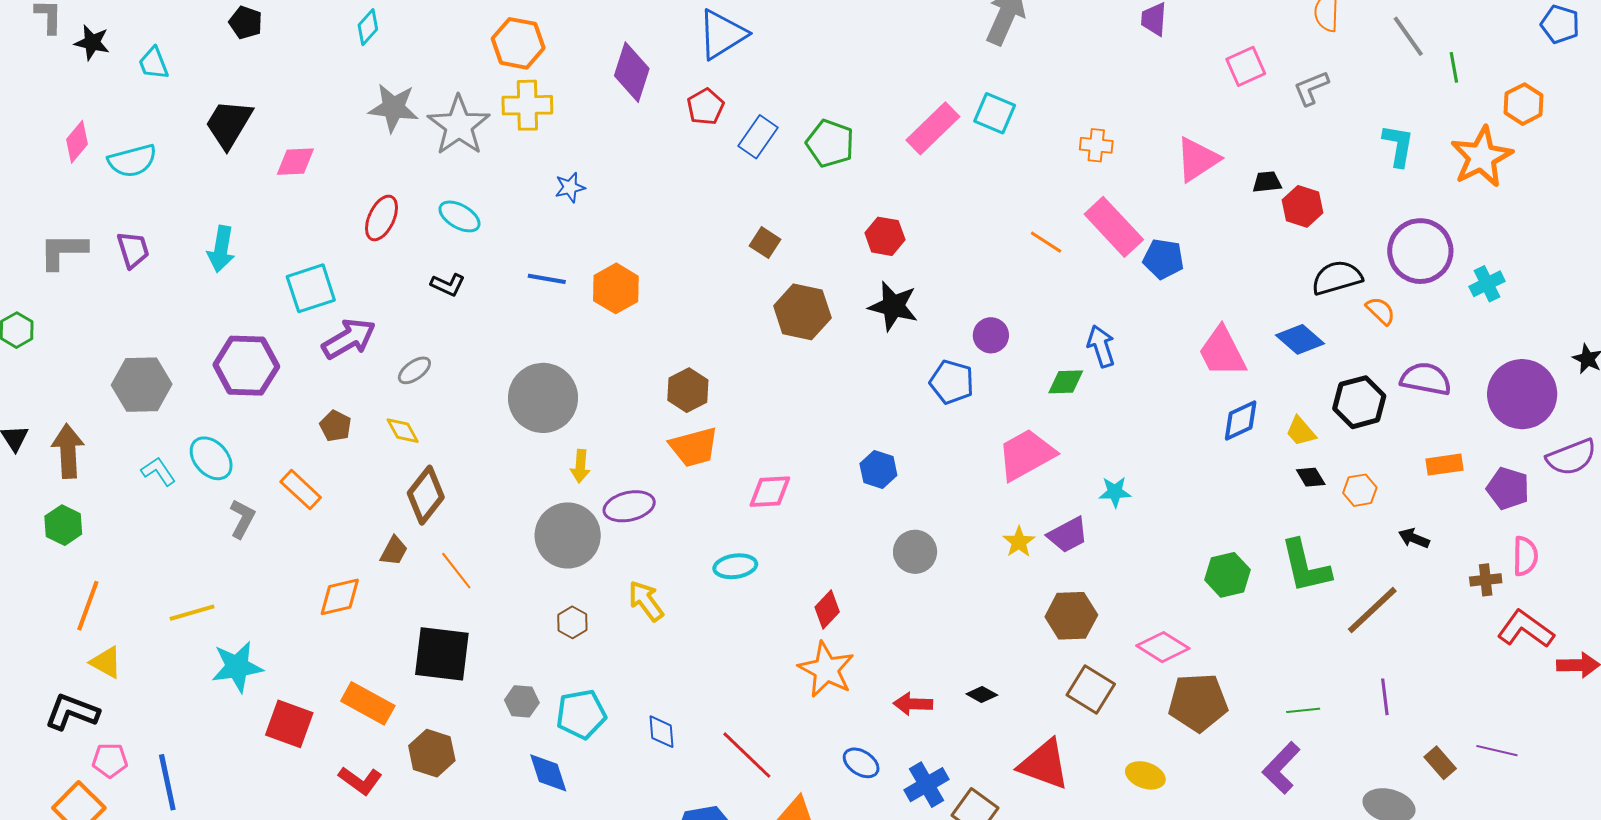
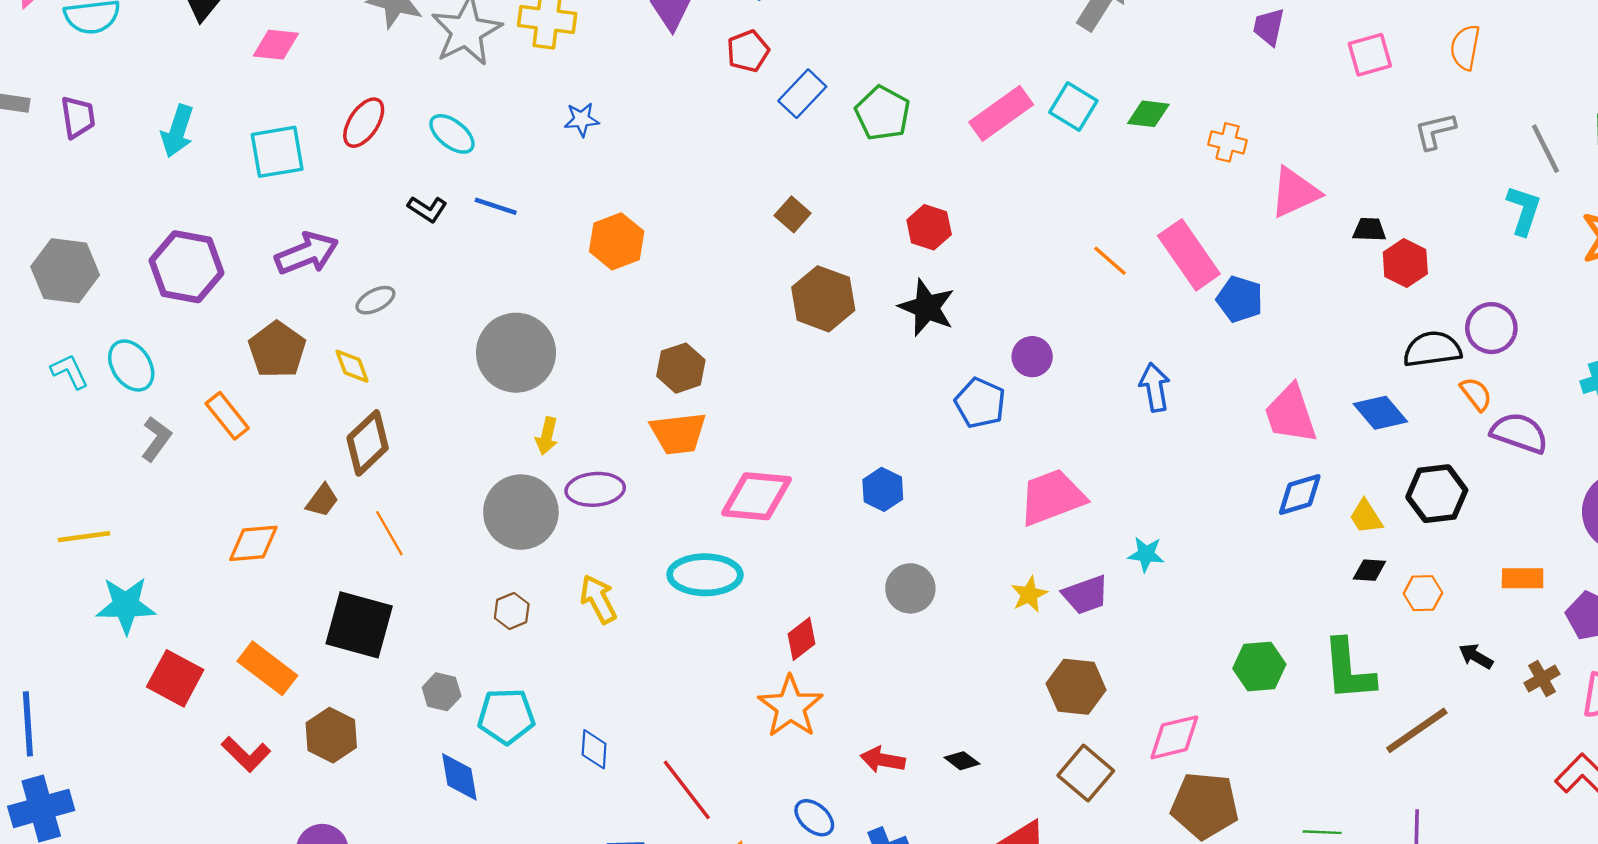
gray line: (1408, 36) -> (1545, 149), moved
pink square: (1246, 66) -> (1370, 55), moved
orange cross: (1096, 145) -> (1228, 142), moved
purple circle: (1420, 251) -> (1491, 328), moved, size x0.7
blue line: (547, 279) -> (496, 206), moved
cyan square: (311, 288) -> (277, 152), moved
purple semicircle: (1426, 379) -> (1519, 433), moved
green diamond: (1066, 382) -> (1148, 114), moved
brown pentagon: (335, 426) -> (277, 350), size x1.6
black diamond: (1311, 477) -> (1369, 570), turned -64
pink diamond: (770, 492) -> (756, 496), size x1.4
cyan ellipse: (735, 566) -> (705, 575), size x1.5
brown cross: (1486, 580) -> (1542, 679), moved, turned -32
pink diamond: (1163, 647) -> (1174, 737), turned -54

